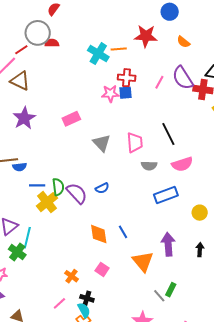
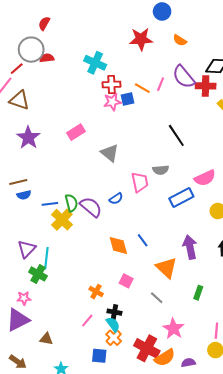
orange line: (119, 49) -> (142, 88), moved, turned 42
red cross: (127, 78) -> (111, 84), moved
pink trapezoid: (135, 142) -> (140, 182), moved
pink semicircle: (182, 164) -> (205, 178), moved
blue semicircle: (20, 167) -> (24, 195), moved
gray line: (159, 296) -> (157, 298), moved

